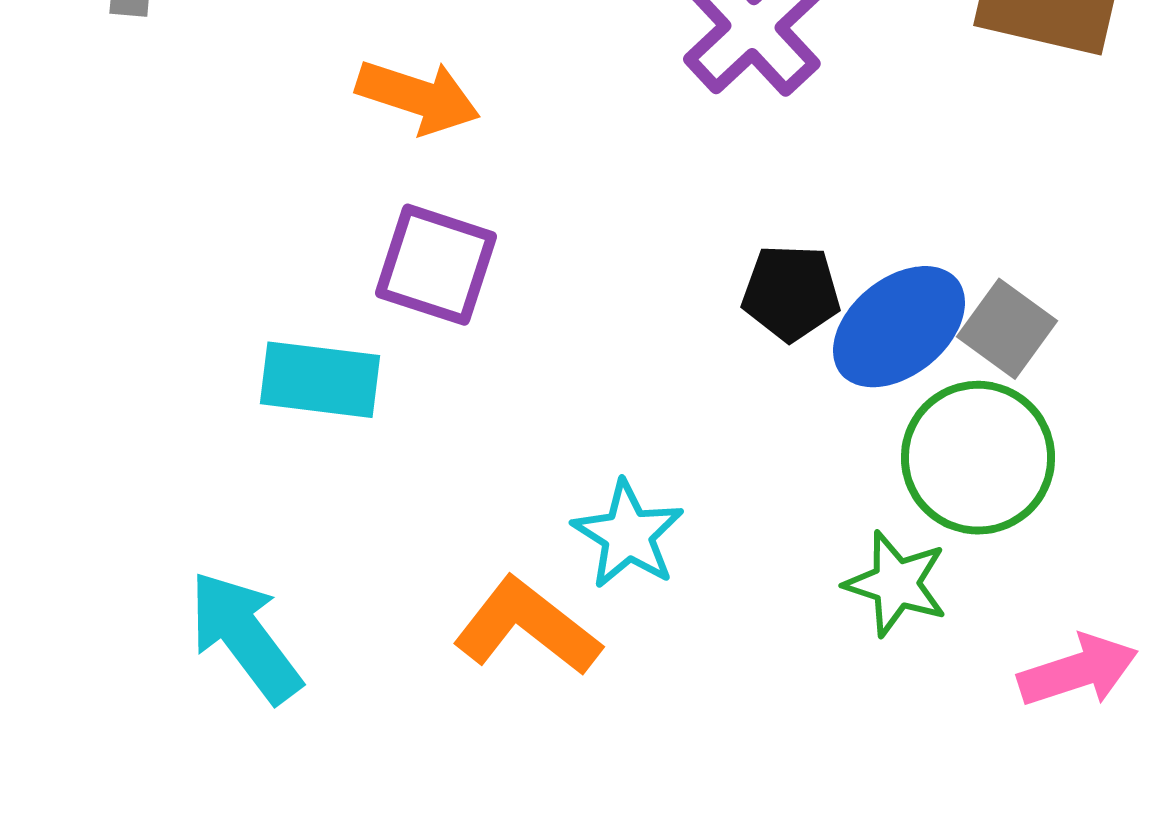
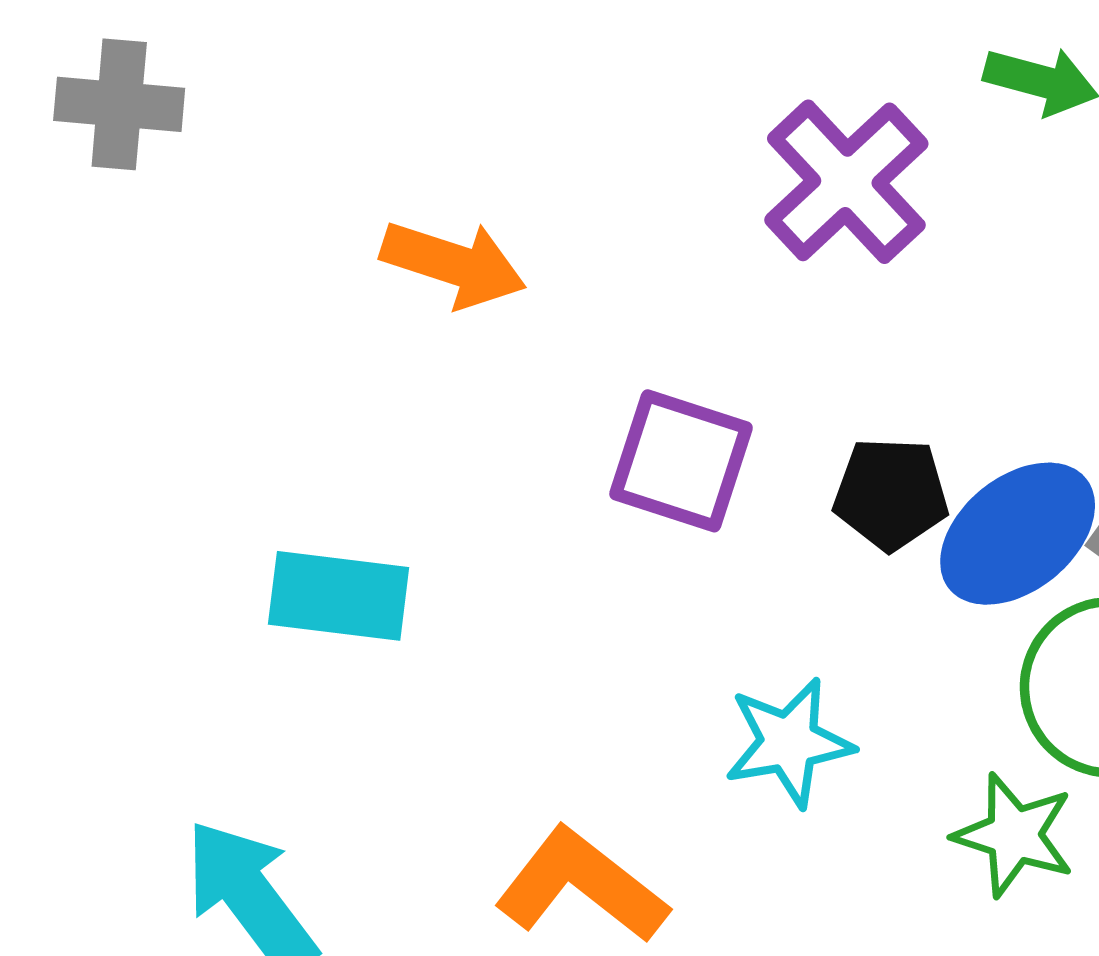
purple square: (436, 265) -> (681, 461), moved
cyan star: (628, 535) -> (789, 742), moved, turned 30

